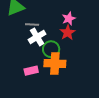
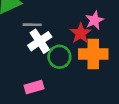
pink star: (69, 19) -> (95, 20), moved
orange cross: (55, 64) -> (93, 54), moved

